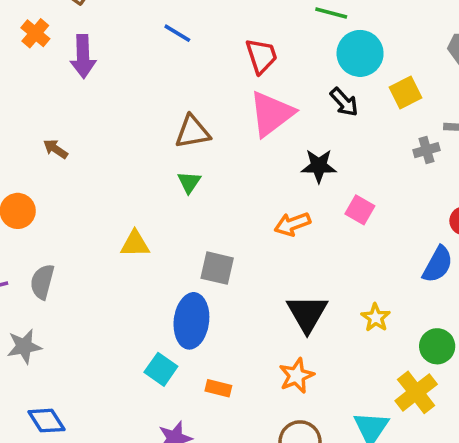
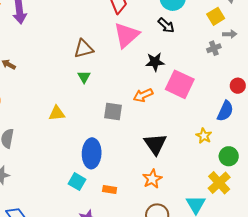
yellow square: (405, 93) -> (216, 16), moved
pink square: (360, 210) -> (180, 84), size x1.8
gray square: (217, 268) -> (113, 112), moved
yellow star: (376, 318) -> (204, 136), moved

